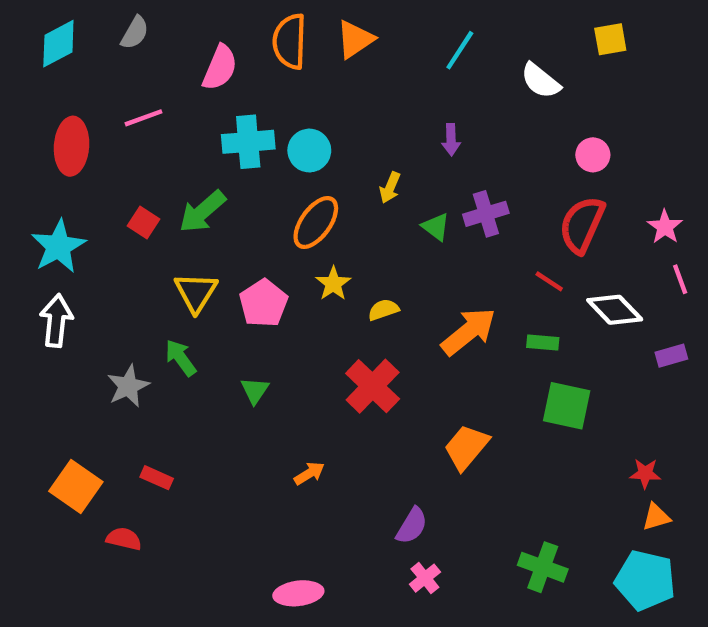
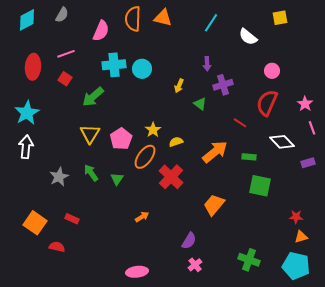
orange triangle: (355, 39) -> (163, 18), turned 48
purple cross: (486, 214) -> (223, 85), moved
red square: (143, 222) -> (65, 79), moved
orange ellipse: (316, 222) -> (145, 157), moved
red line: (549, 281) -> (240, 123), moved
green arrow: (181, 358) -> (91, 173), moved

